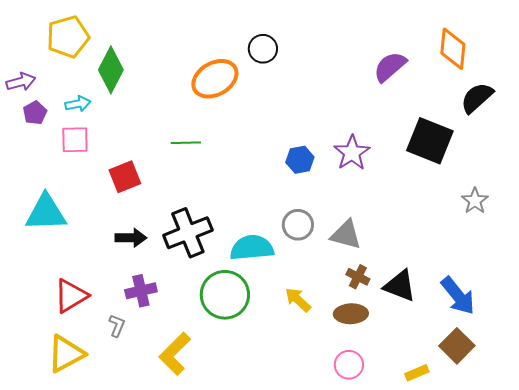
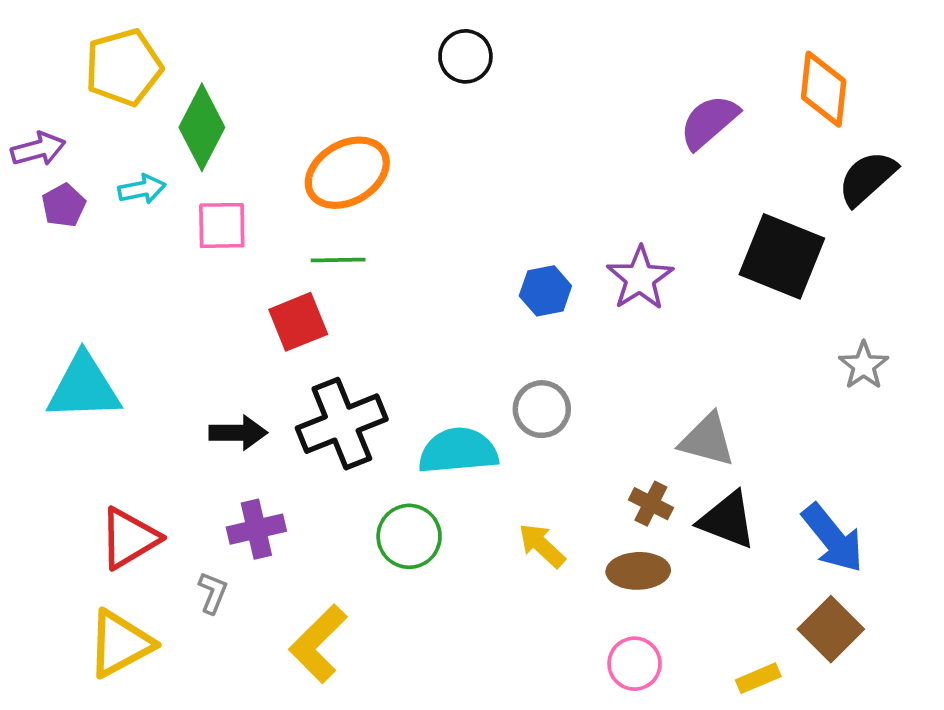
black circle: (263, 49) -> (465, 56), moved
orange ellipse: (215, 79) -> (347, 173), moved
pink square: (75, 140) -> (222, 225), moved
red square: (125, 177) -> (298, 322), moved
gray triangle: (346, 235) -> (707, 440), moved
green circle: (225, 295) -> (409, 536), size x0.7

